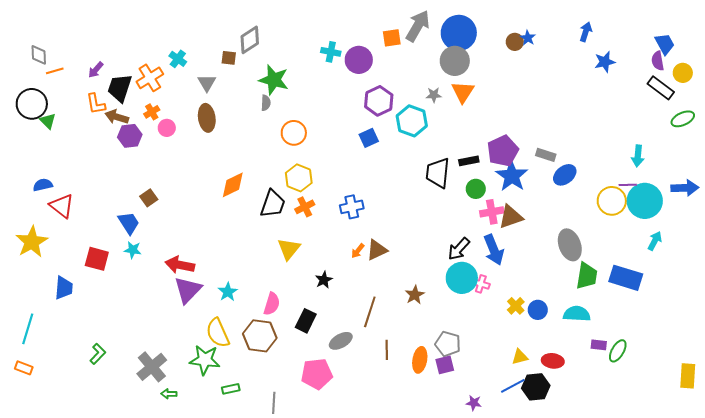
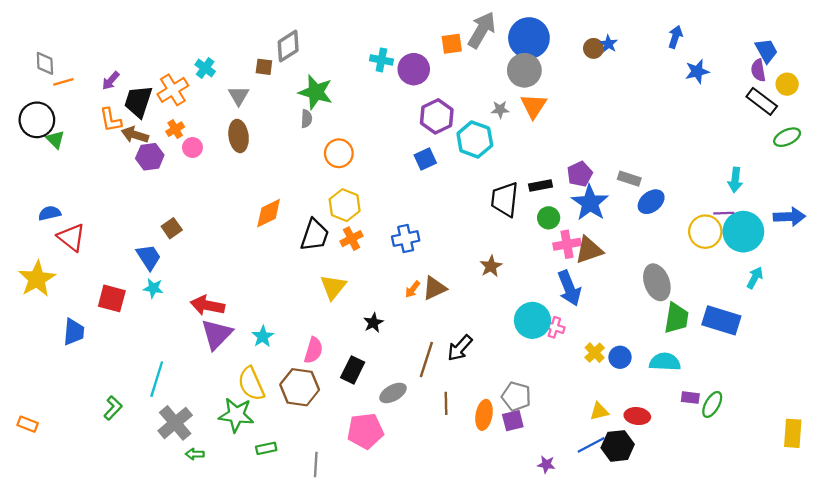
purple pentagon: (503, 151) -> (580, 174), size x0.7
black arrow: (459, 249) -> (460, 348), moved
brown star: (415, 295) -> (491, 266), moved
cyan line: (28, 329) -> (157, 379), moved

